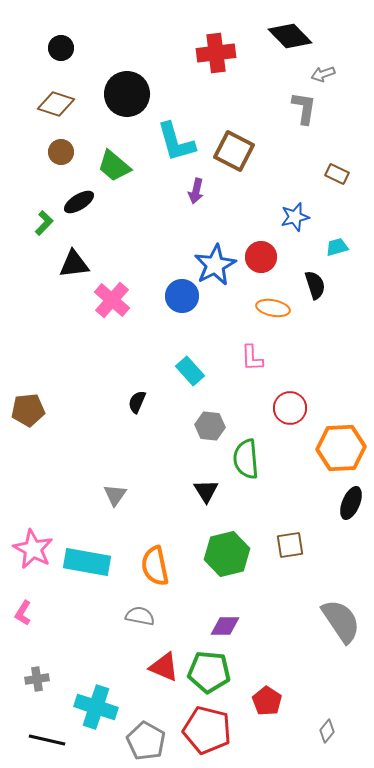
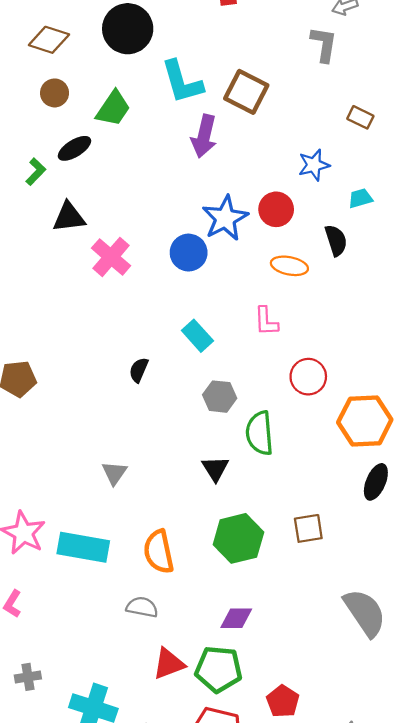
green trapezoid: (114, 166) -> (113, 108), turned -96
purple arrow: (196, 191) -> (204, 136), size x1.5
red triangle: (164, 667) -> (169, 664), turned -44

